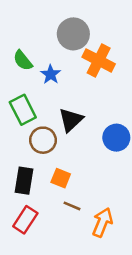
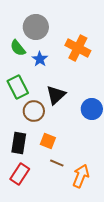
gray circle: (73, 34) -> (36, 27), moved

